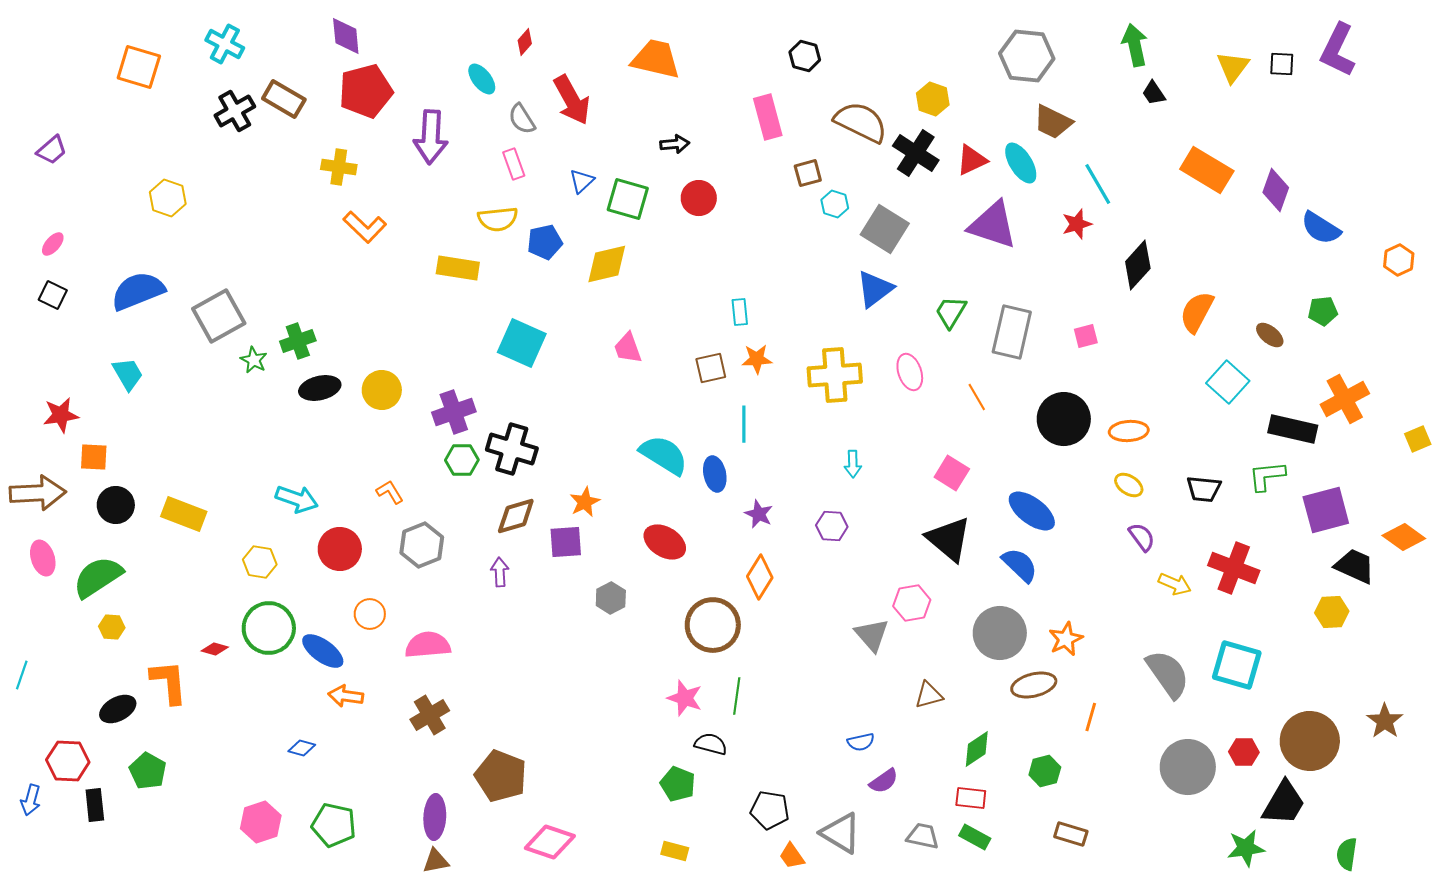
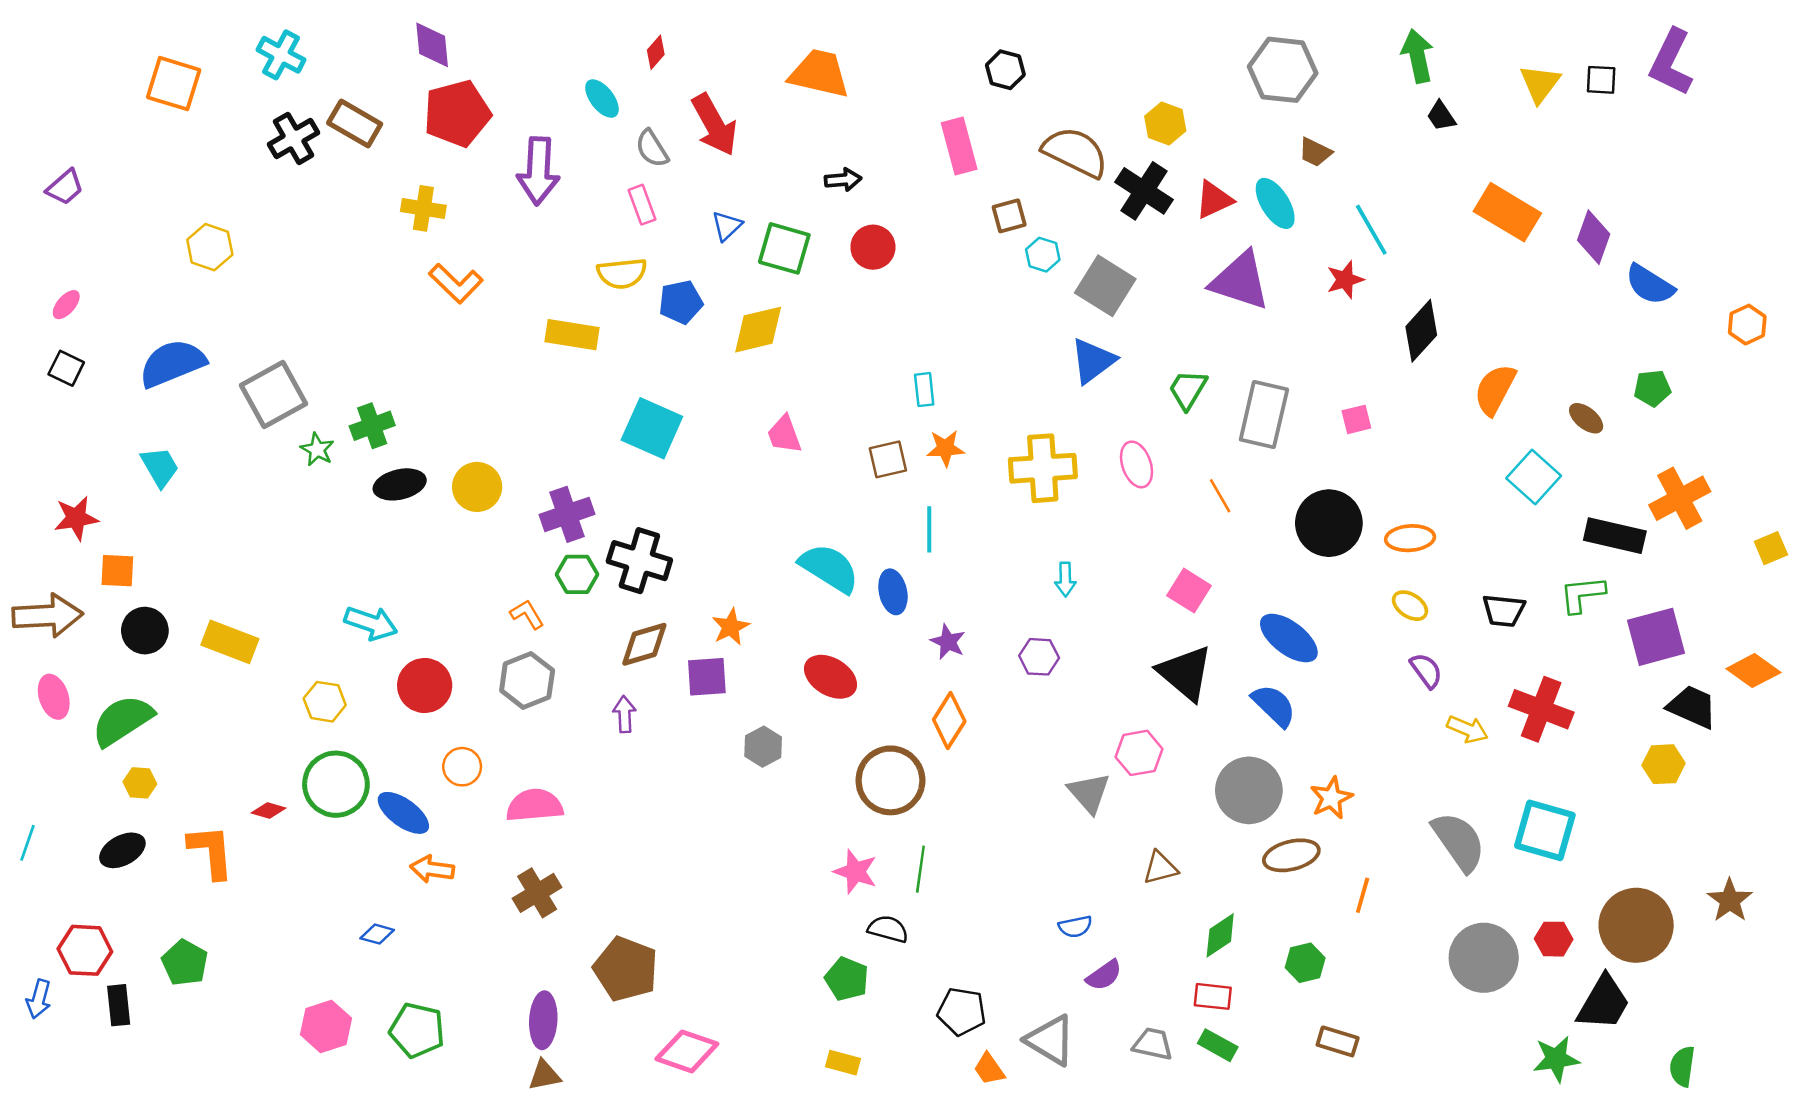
brown trapezoid: (1053, 122) -> (1315, 152), size x0.7
orange L-shape: (390, 492) -> (527, 614), moved
black ellipse: (118, 709) -> (122, 850), moved

